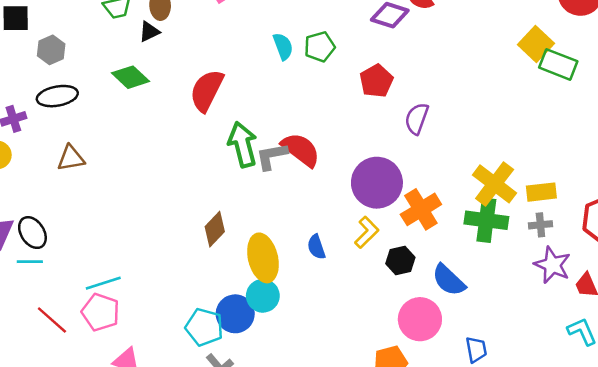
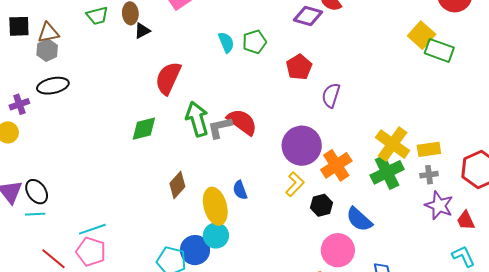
black triangle: (149, 32) -> (142, 31), moved
green diamond: (131, 77) -> (144, 129), moved, turned -56
brown triangle: (71, 158) -> (48, 33), moved
green cross: (486, 220) -> (387, 172), turned -32
blue semicircle: (316, 247) -> (240, 190), moved

